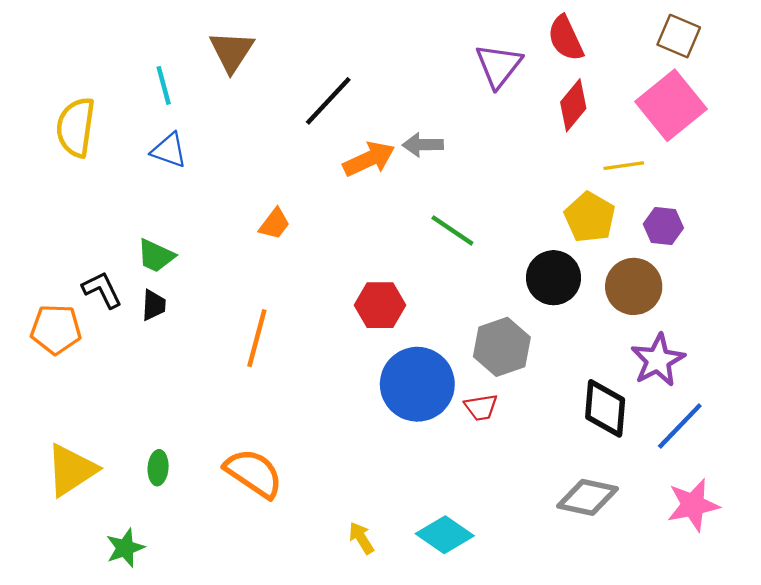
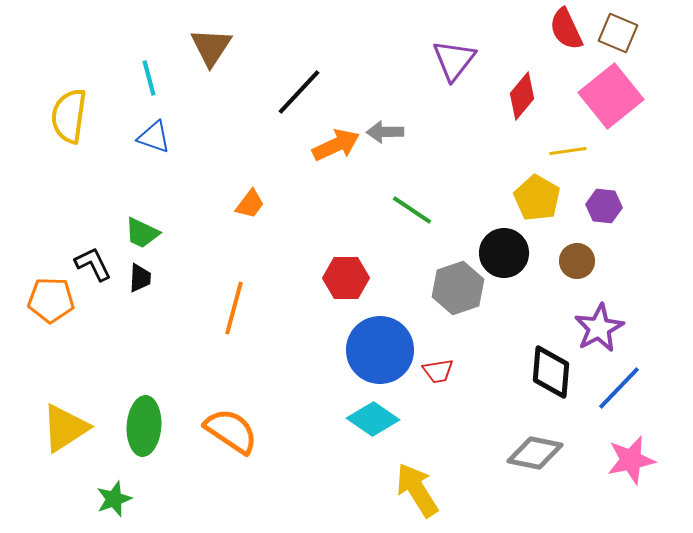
red semicircle: (566, 38) -> (566, 29), moved
brown circle: (634, 286) -> (577, 261), size x0.7
gray hexagon: (502, 347) -> (458, 288), moved
green ellipse: (158, 468) -> (144, 426), size x1.8
cyan diamond: (445, 535) -> (373, 419), moved
yellow arrow: (361, 538) -> (417, 490), moved, size x1.8

